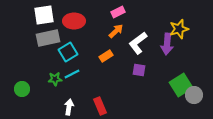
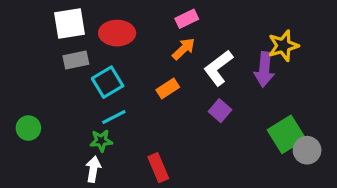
gray rectangle: (48, 38) -> (76, 60), size x0.7
purple square: (139, 70) -> (220, 111), turned 32
green star: (55, 79) -> (101, 141), moved
green circle: (22, 89) -> (28, 128), moved
white arrow: (69, 107) -> (93, 169), moved

